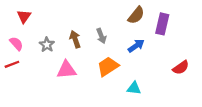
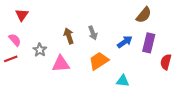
brown semicircle: (136, 15) -> (144, 15), moved
purple rectangle: (162, 24) -> (149, 43), moved
gray star: (47, 45) -> (40, 50), moved
red semicircle: (181, 68) -> (166, 62), turned 140

